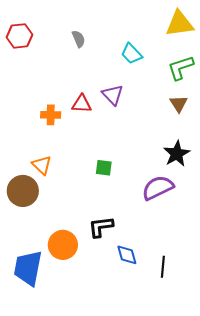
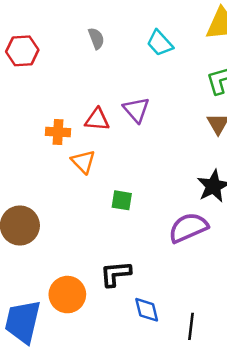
red hexagon: (20, 36) -> (22, 51), moved
cyan trapezoid: (132, 54) -> (160, 43), moved
orange triangle: (42, 165) -> (83, 162), moved

